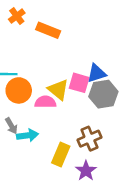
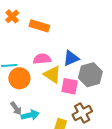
blue triangle: (97, 73) -> (71, 58), moved
pink square: (79, 83) -> (70, 86), moved
pink semicircle: (45, 102) -> (42, 59), moved

